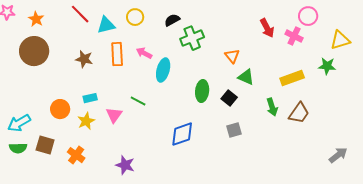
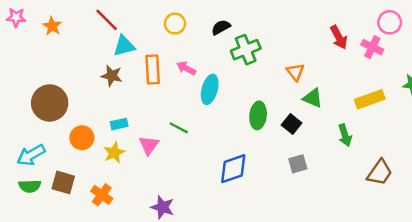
cyan triangle: (106, 25) -> (124, 46), moved
brown circle: (34, 51) -> (50, 103), moved
brown trapezoid: (299, 113) -> (380, 172), moved

